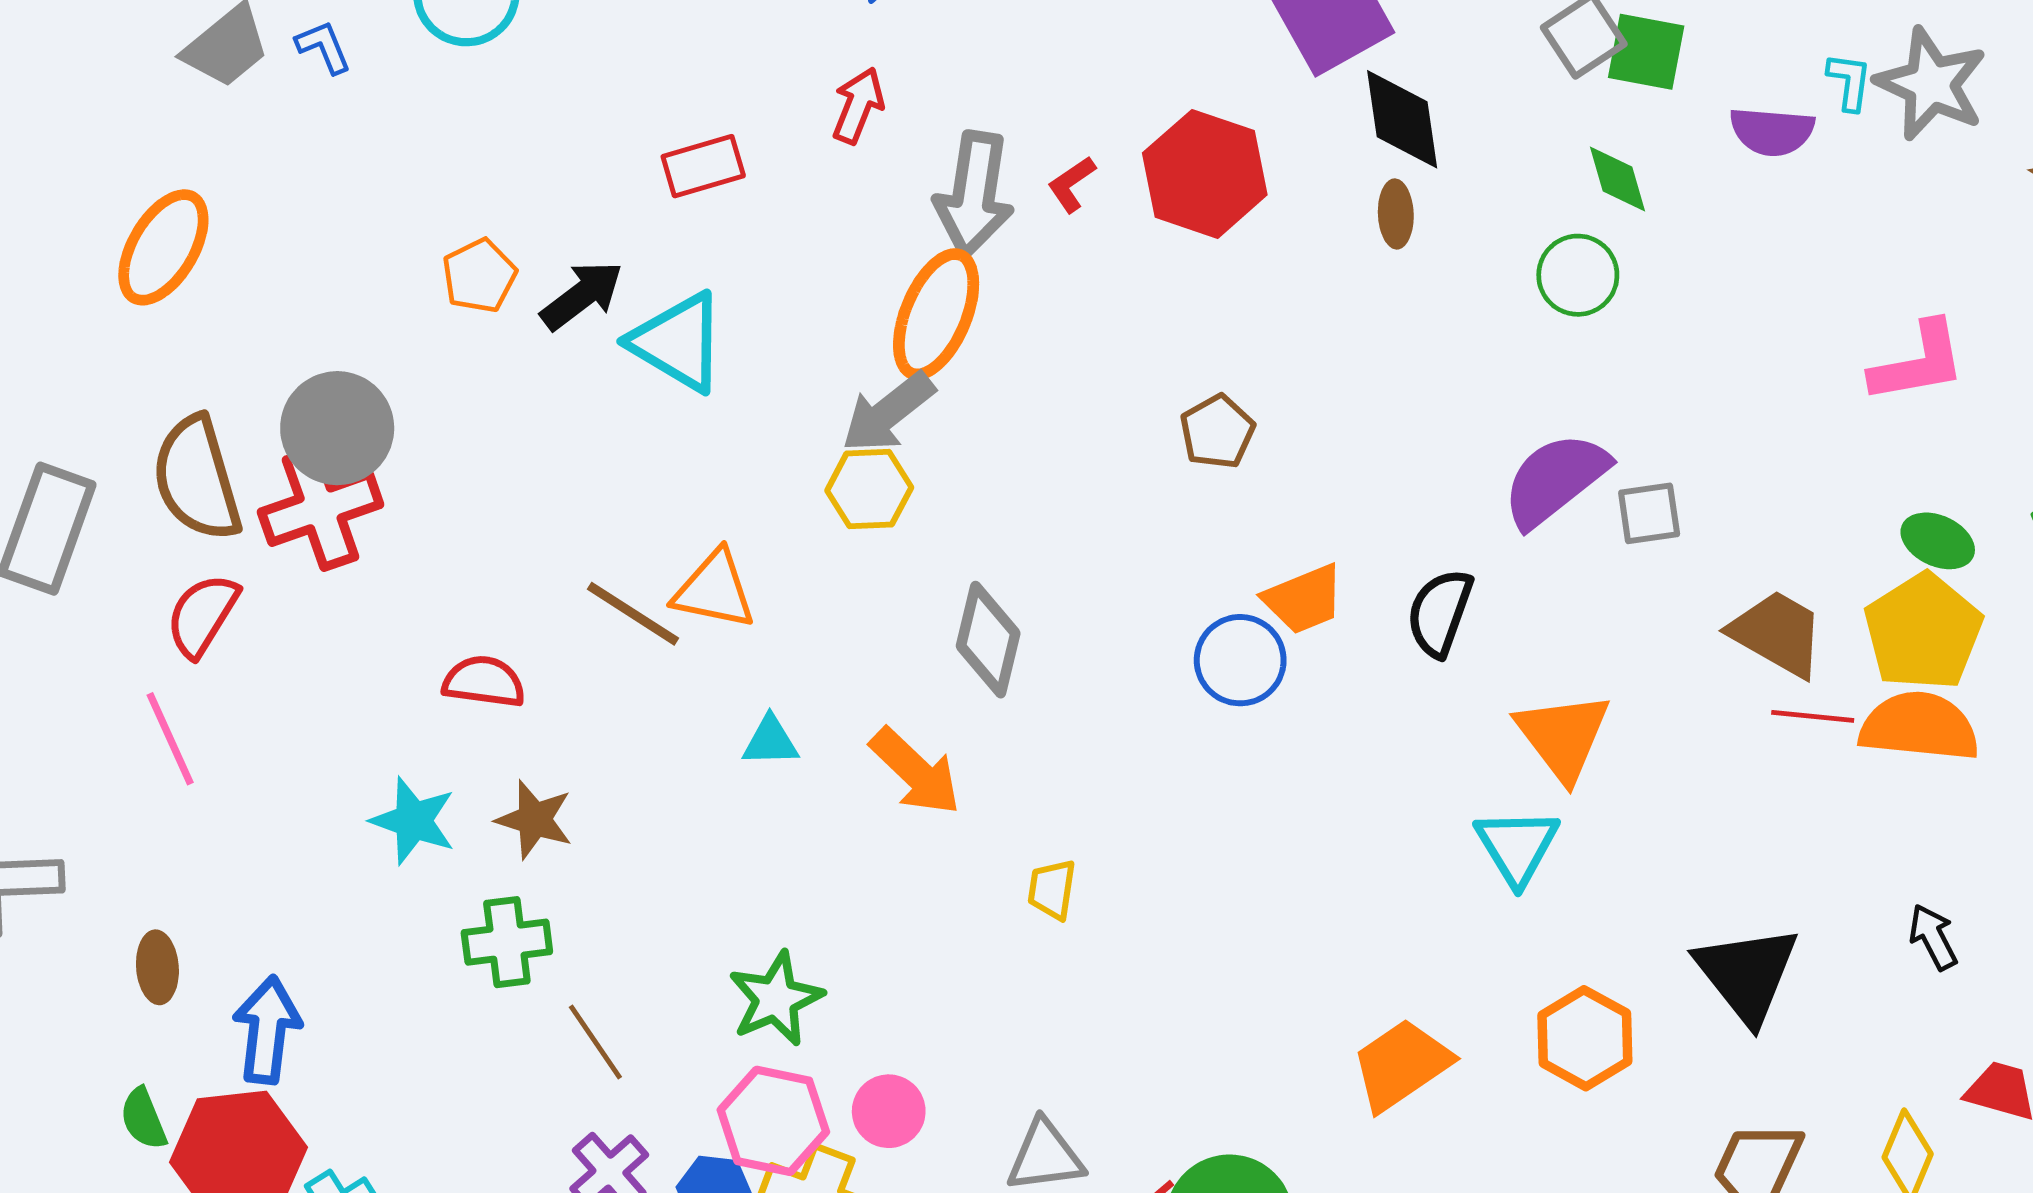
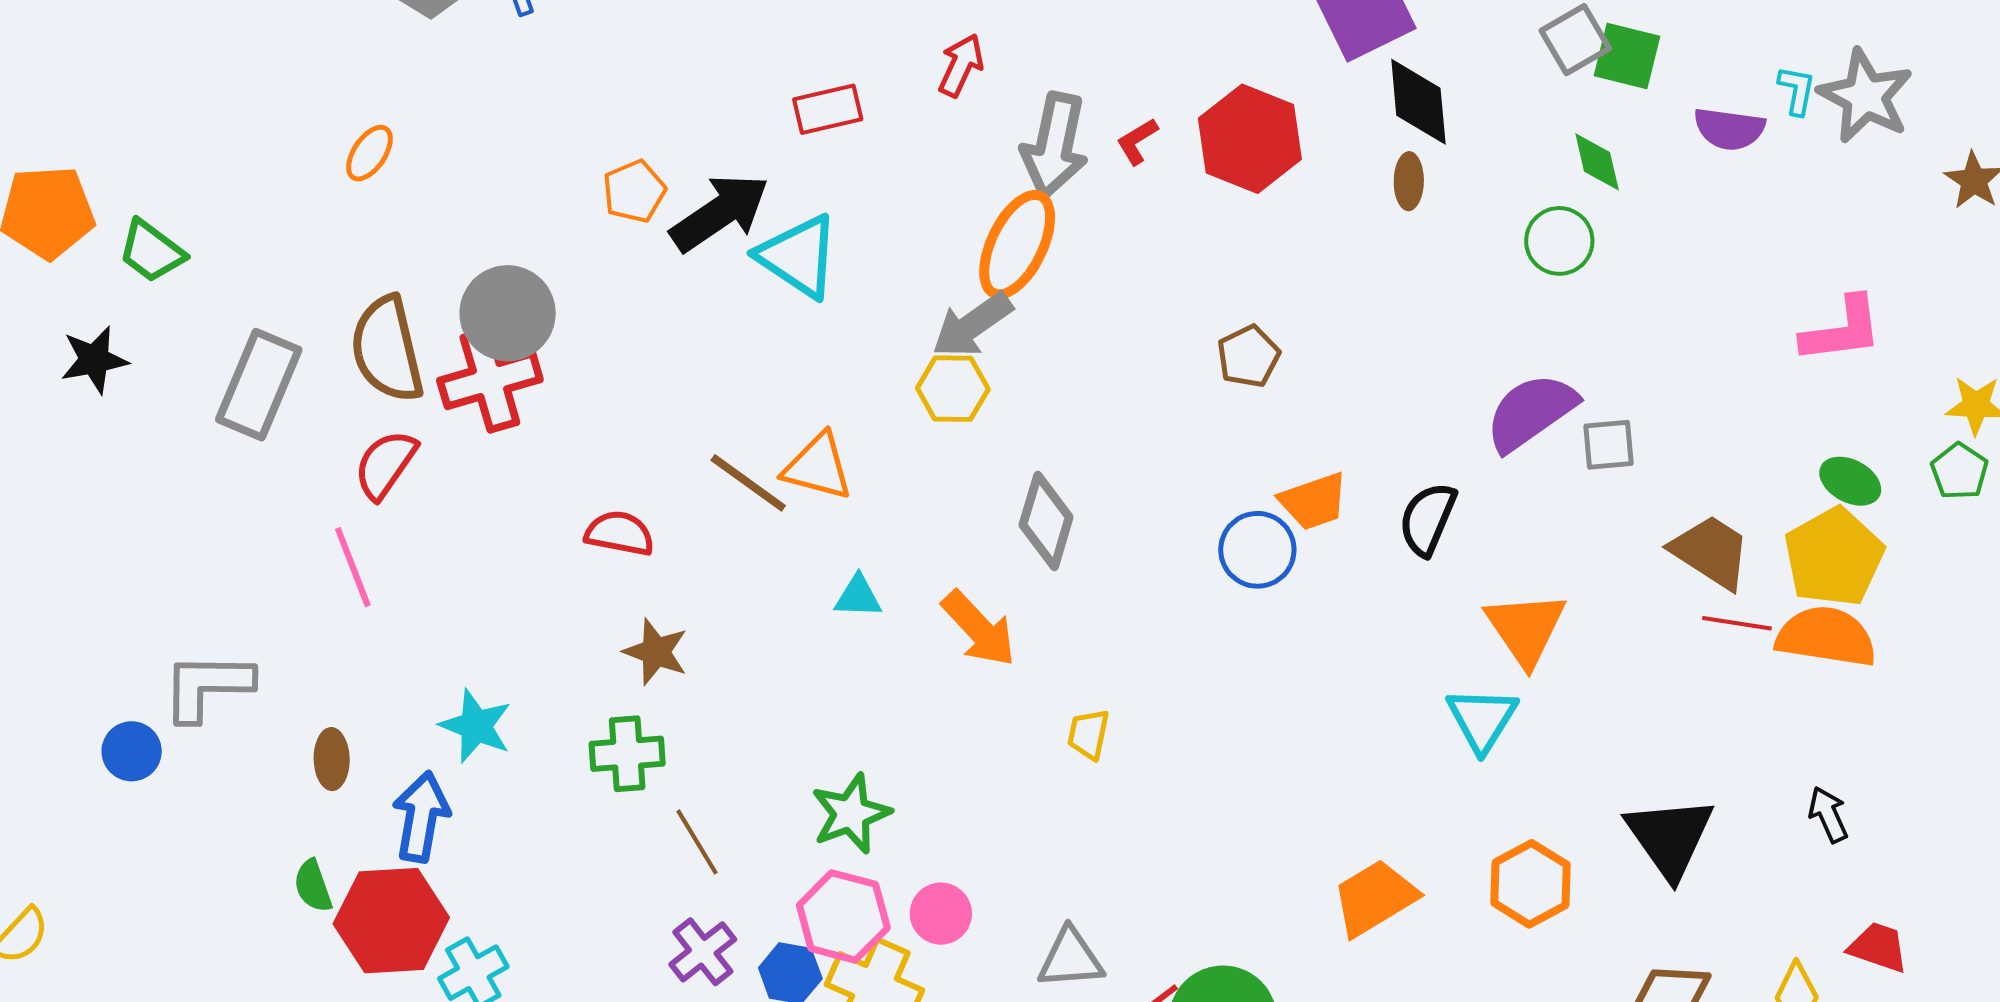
orange ellipse: (163, 247) -> (369, 153), size x0.6
black arrow: (582, 295) -> (720, 213), size x1.4
cyan star: (413, 821) -> (476, 726), moved

